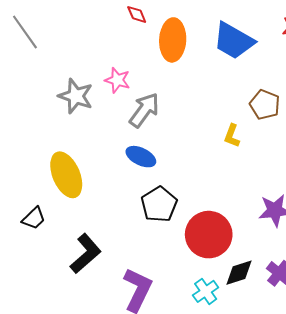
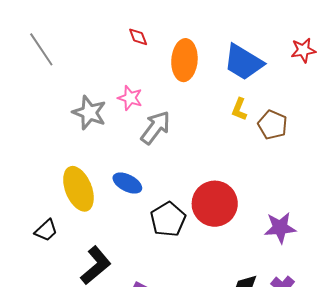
red diamond: (137, 14) -> (138, 37), moved
yellow L-shape: (232, 136) -> (239, 109), moved
blue ellipse: (141, 157) -> (127, 183), moved
red circle: (209, 235) -> (215, 204), moved

